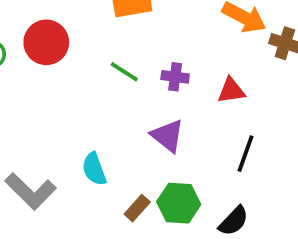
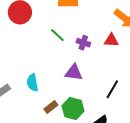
red triangle: (231, 91) -> (111, 40), moved
purple triangle: (168, 136) -> (74, 72), turned -42

